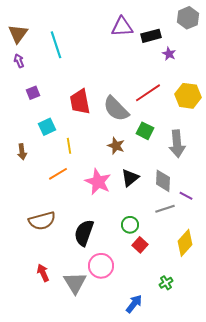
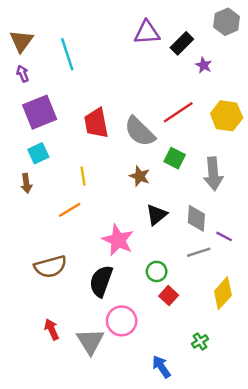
black rectangle: (151, 36) -> (182, 43), turned -30
purple square: (33, 93) -> (40, 112), size x2.0
cyan square: (47, 127) -> (38, 153), moved
pink star: (98, 182) -> (118, 240), moved
blue arrow: (134, 304) -> (161, 367), turned -72

